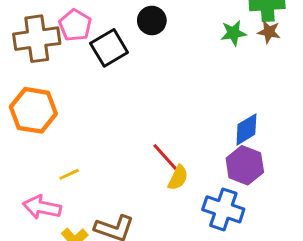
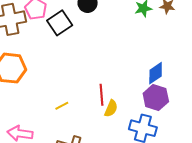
red line: (165, 157) -> (102, 95), turned 40
yellow line: (69, 174) -> (62, 106), moved

